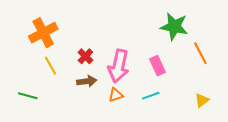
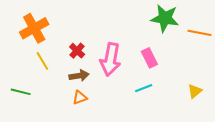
orange line: (200, 53) -> (199, 33), moved, turned -50
orange triangle: (116, 95) -> (80, 98), moved

